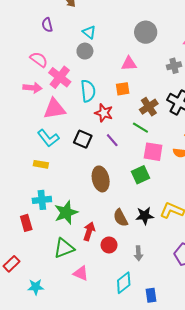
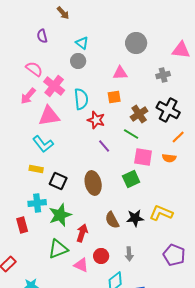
pink arrow: (32, 88) -> (28, 96), turned 126
black square: (83, 139) -> (58, 181), moved
red circle: (109, 245) -> (101, 256), moved
pink triangle: (81, 273) -> (81, 265), moved

